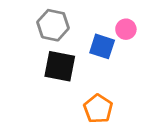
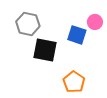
gray hexagon: (53, 25) -> (28, 24), moved

